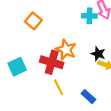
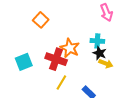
cyan cross: (89, 16) -> (97, 41), moved
yellow line: (59, 87) -> (61, 83), turned 56

